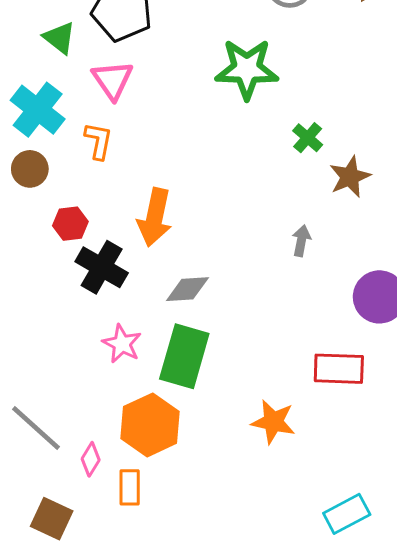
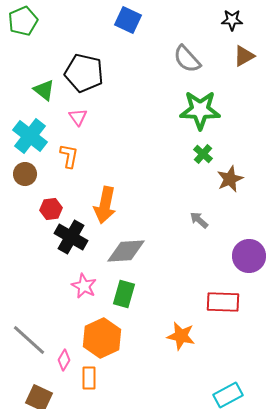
green star: (247, 69) -> (200, 110), moved
pink triangle: (113, 80) -> (78, 117), size x0.7
gray arrow: (301, 241) -> (199, 220), turned -60
gray diamond: (187, 289) -> (126, 251), size x1.4
green rectangle: (184, 356) -> (124, 294), size x0.7

